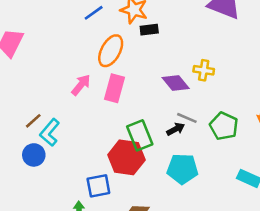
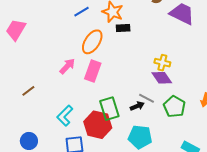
purple diamond: (176, 83) -> (162, 78), moved
cyan L-shape: (50, 132) -> (65, 116), moved
blue circle: (34, 155) -> (29, 141), moved

